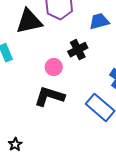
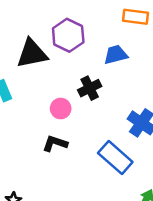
black L-shape: (49, 96) -> (55, 143), size x0.7

